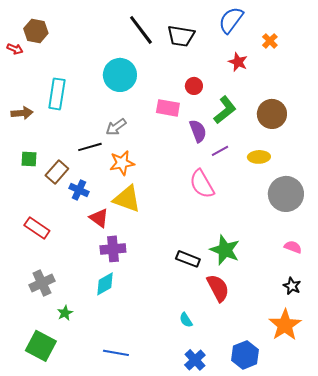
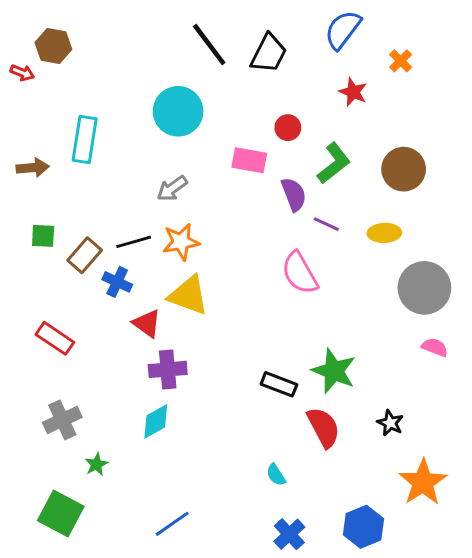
black trapezoid: (181, 36) -> (269, 53), turned -72
black line: (90, 147) -> (134, 242), moved
purple line: (220, 151) -> (326, 224), turned 54
pink semicircle: (293, 247) -> (435, 347), moved
black star: (292, 286) -> (390, 423), moved
blue line: (116, 353) -> (172, 524), turned -45

